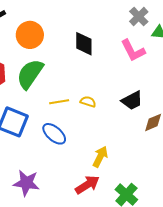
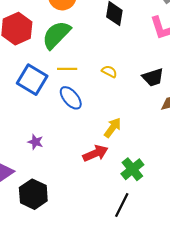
yellow line: (59, 102) -> (67, 69), moved
purple star: (26, 183) -> (35, 142), size x0.6

